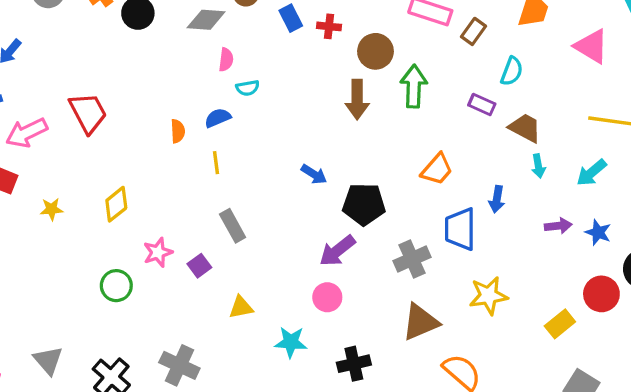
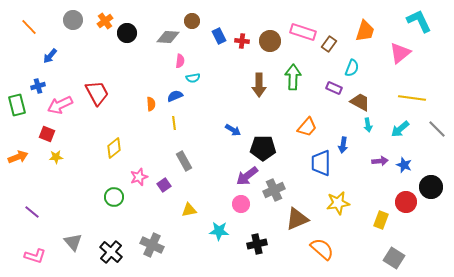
pink triangle: (591, 46) -> (400, 53), turned 50
brown circle: (375, 51) -> (270, 41), moved
yellow star: (52, 209) -> (56, 157), moved
gray cross: (412, 259) -> (274, 190), moved
yellow rectangle: (560, 324) -> (381, 220), turned -30

